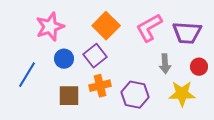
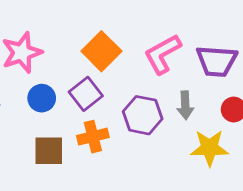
purple hexagon: (135, 95) -> (143, 115), moved

